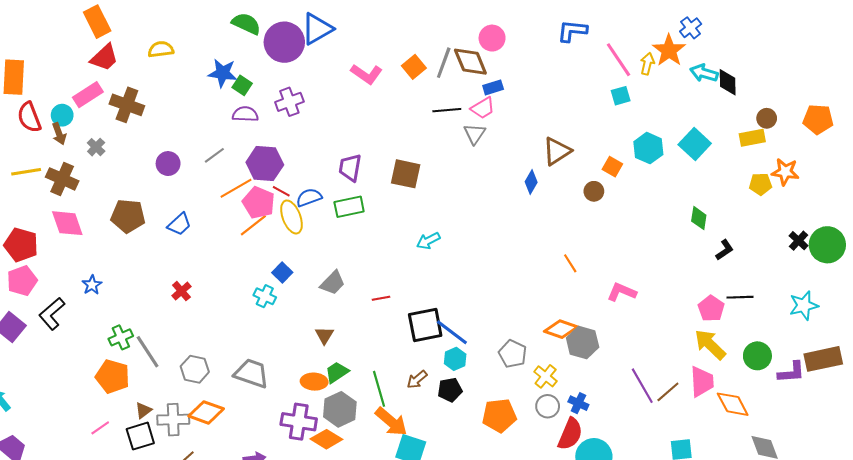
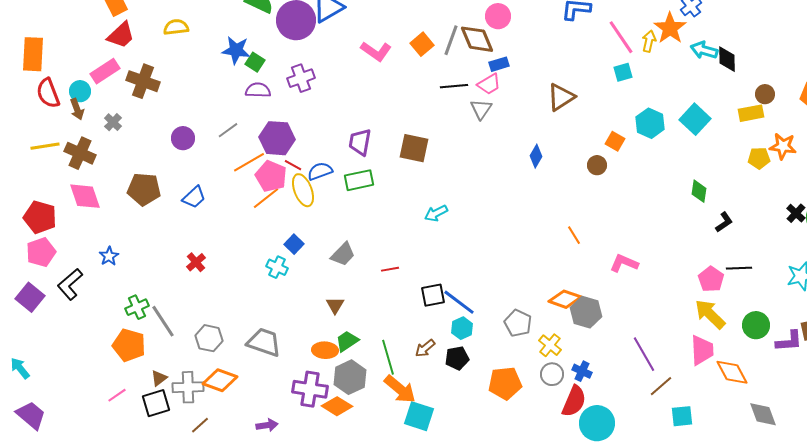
brown triangle: (557, 151) -> (561, 97), moved
black square: (425, 325) -> (433, 295), size x0.7
brown line: (668, 392) -> (661, 386), moved

